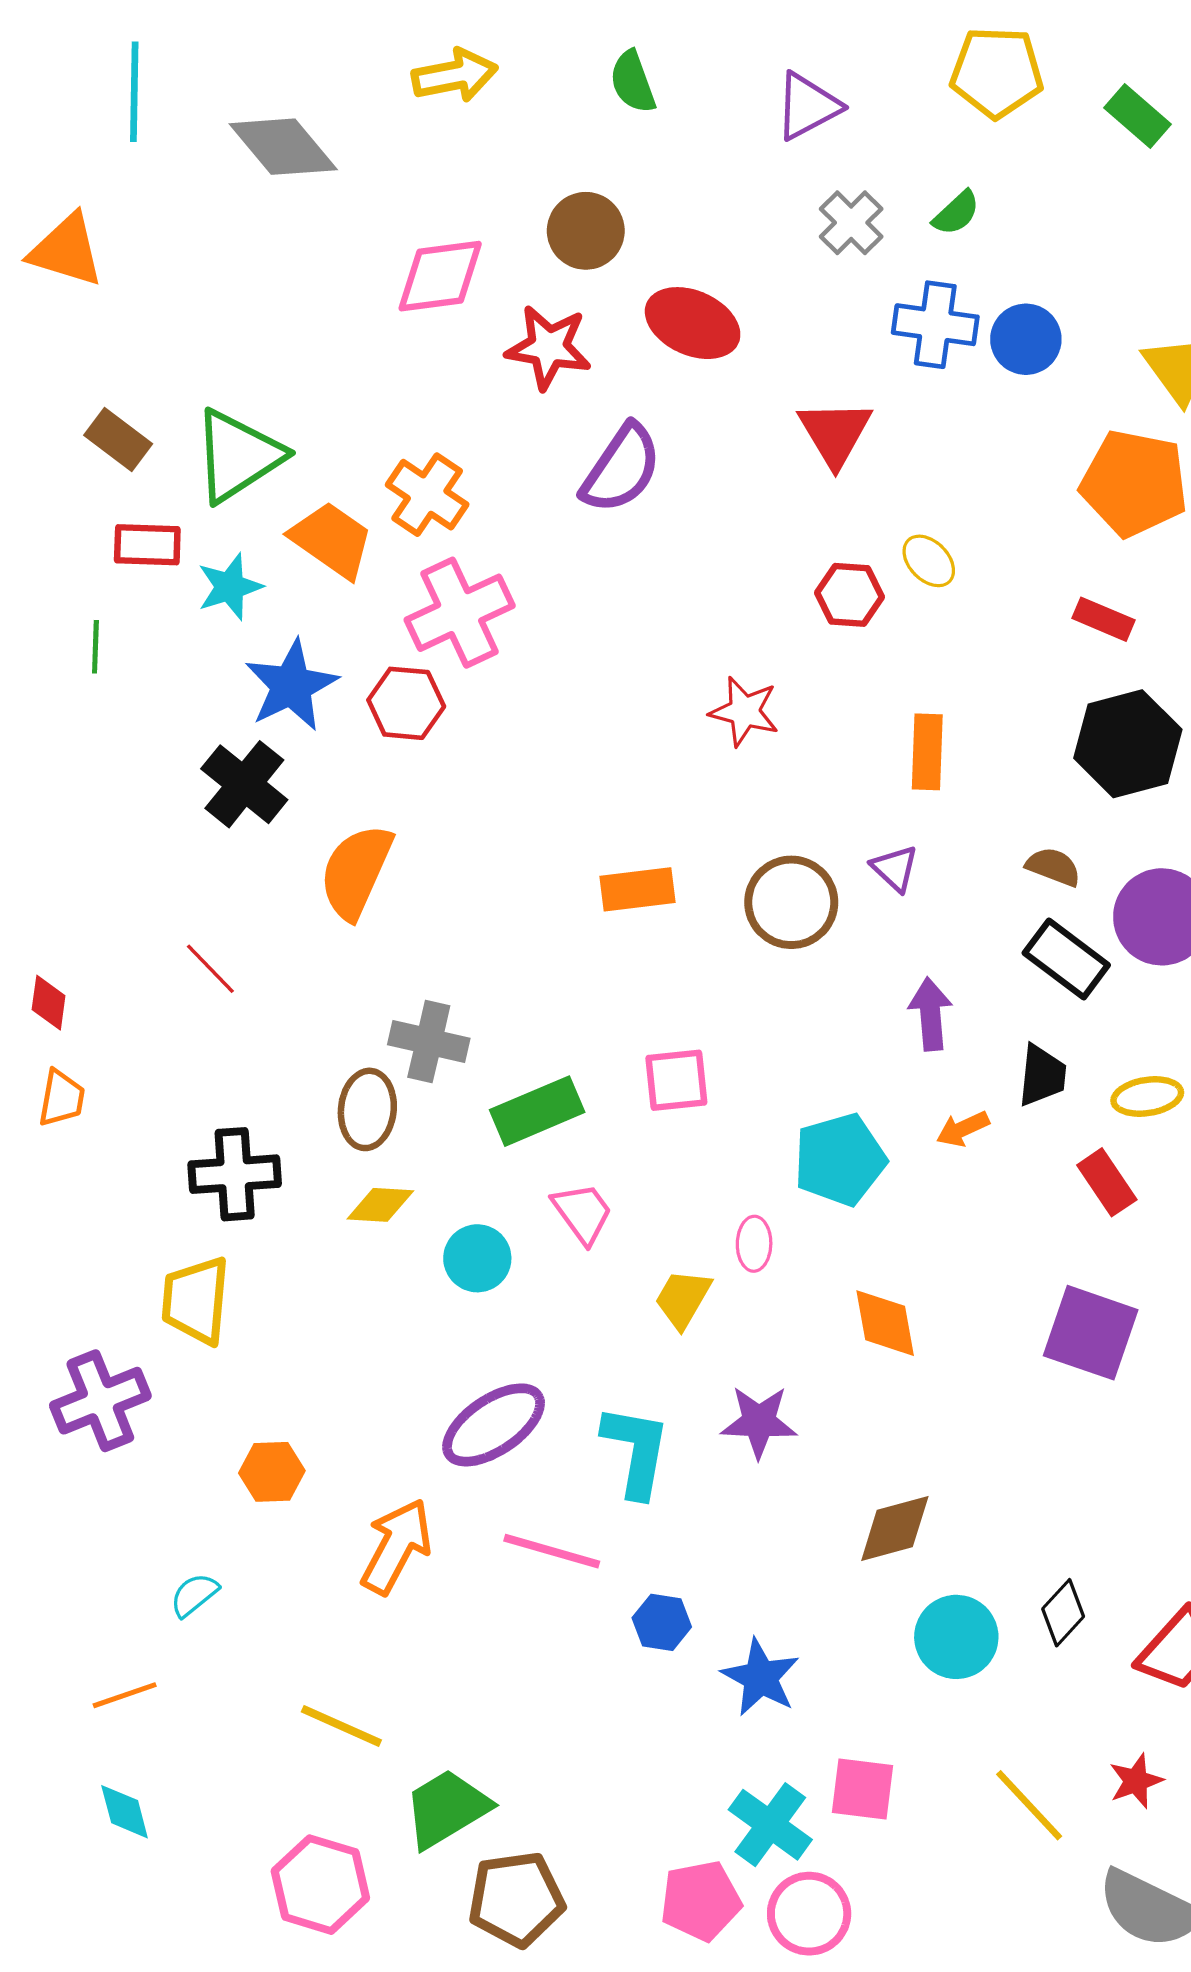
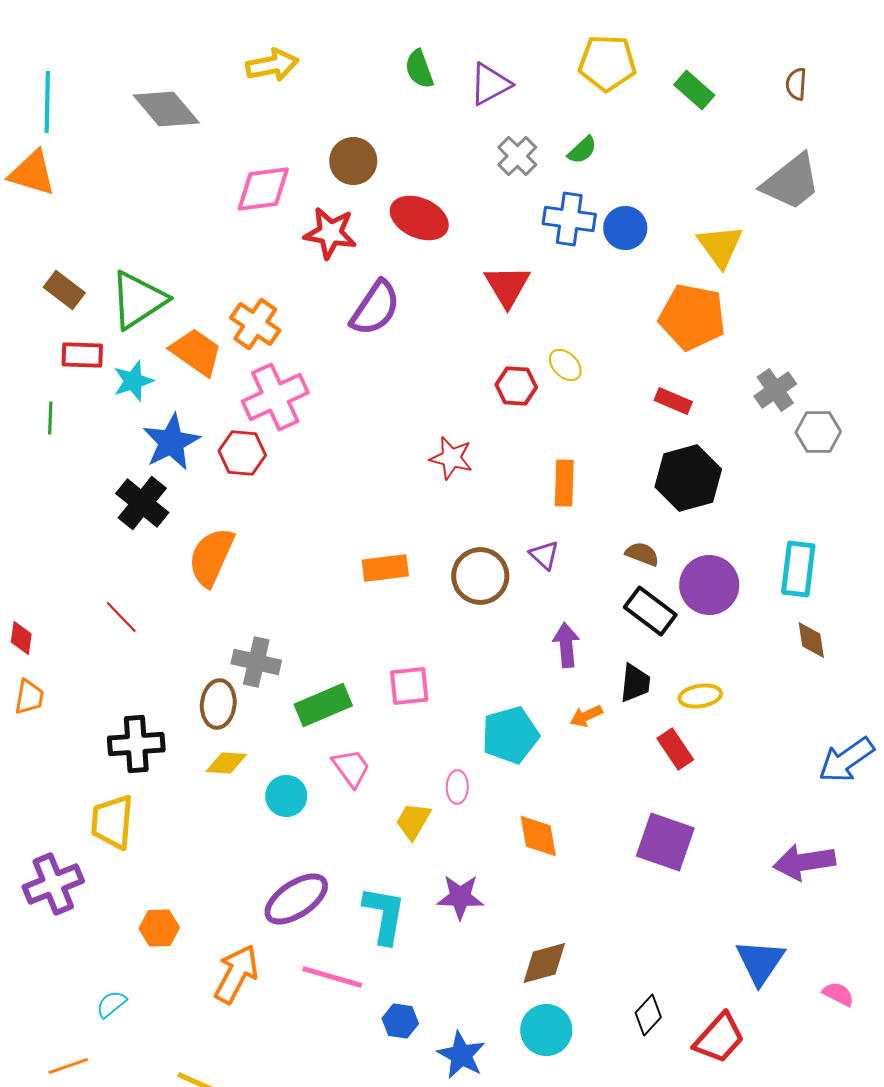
green semicircle: (633, 82) -> (419, 69), moved
cyan line: (134, 92) -> (47, 102), moved
cyan circle: (956, 1637) -> (546, 1030), moved

